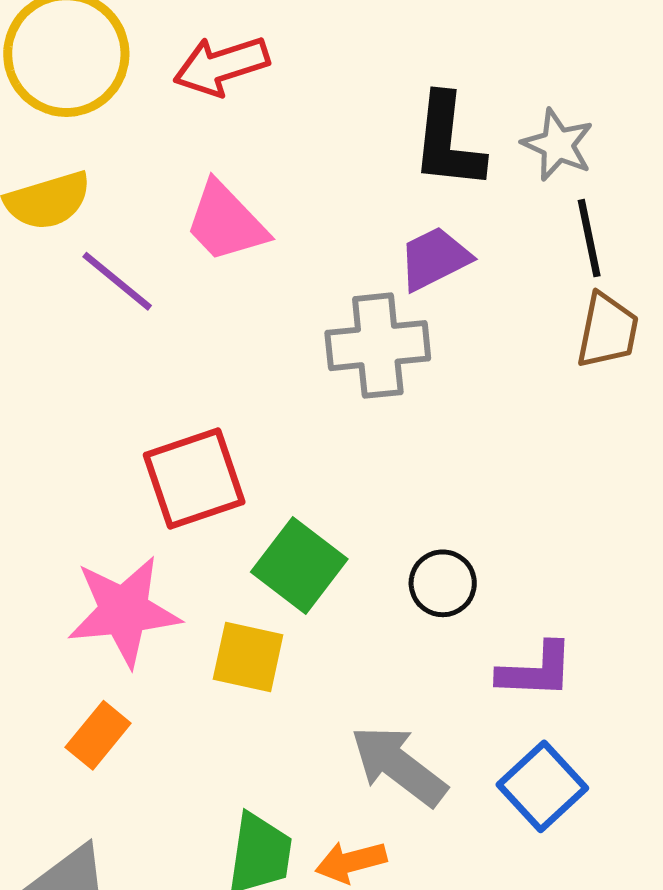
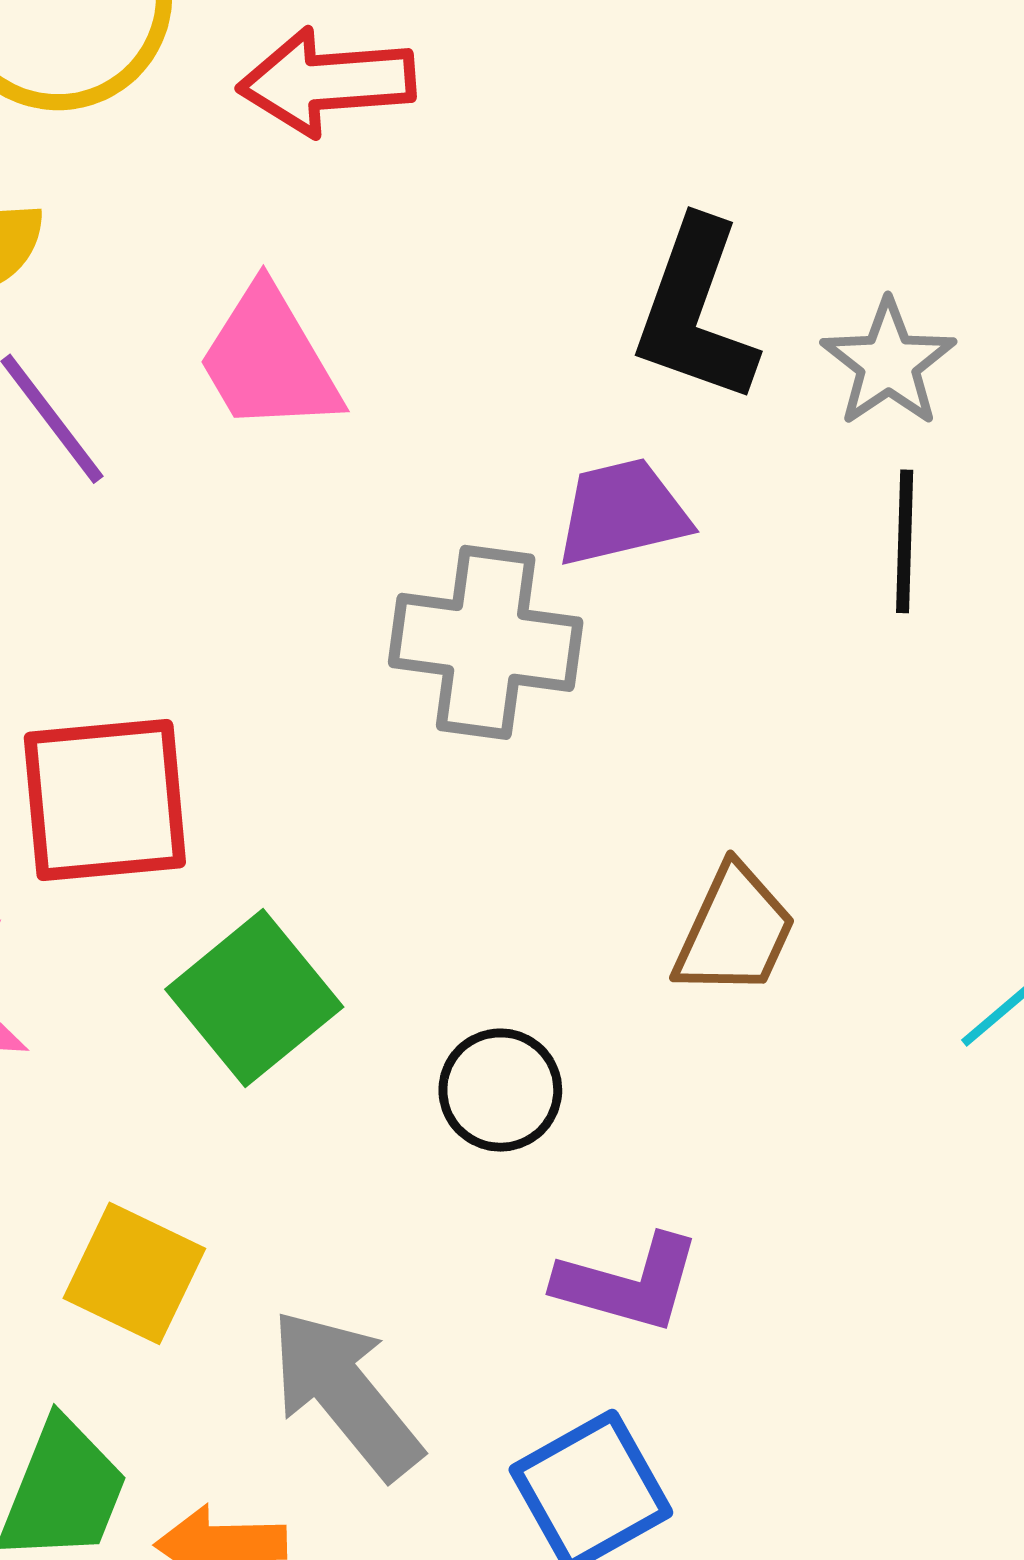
brown trapezoid: (607, 331) -> (735, 931), moved
yellow square: (248, 657) -> (134, 1273), moved

